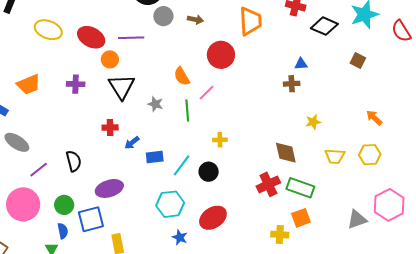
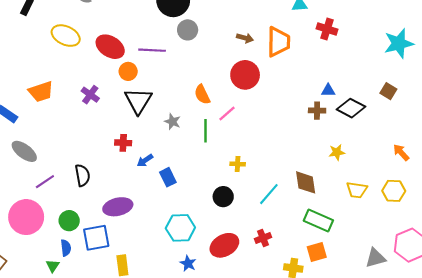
brown arrow: (195, 20) -> (245, 38), moved
black diamond: (324, 26) -> (351, 108), moved
purple cross: (76, 84) -> (90, 95), turned 30
blue rectangle: (155, 157) -> (168, 177), turned 66
cyan line: (182, 165) -> (269, 194), moved
red cross: (268, 184) -> (263, 238), moved, size x0.7

